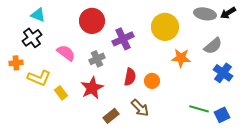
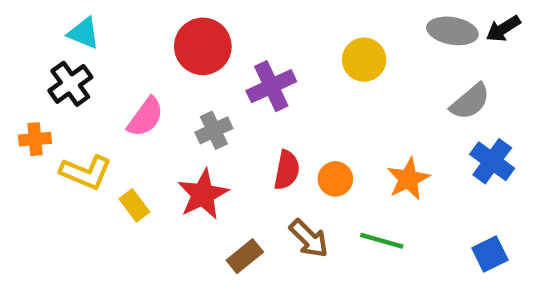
yellow circle: (165, 27) -> (364, 60), size x0.7
pink semicircle: (66, 53) -> (145, 117), turned 90
orange star: (181, 58) -> (408, 179), moved, turned -30
green line: (199, 109) -> (382, 241), moved

